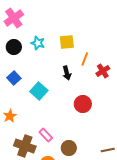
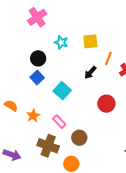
black circle: (14, 47) -> (38, 58), moved
black arrow: (67, 73) -> (90, 72), turned 56
pink rectangle: (46, 135) -> (59, 122), moved
brown circle: (69, 148) -> (79, 138), moved

